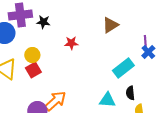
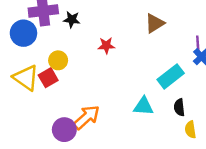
red square: (33, 70) -> (48, 78), moved
cyan triangle: (107, 100) -> (143, 106), moved

